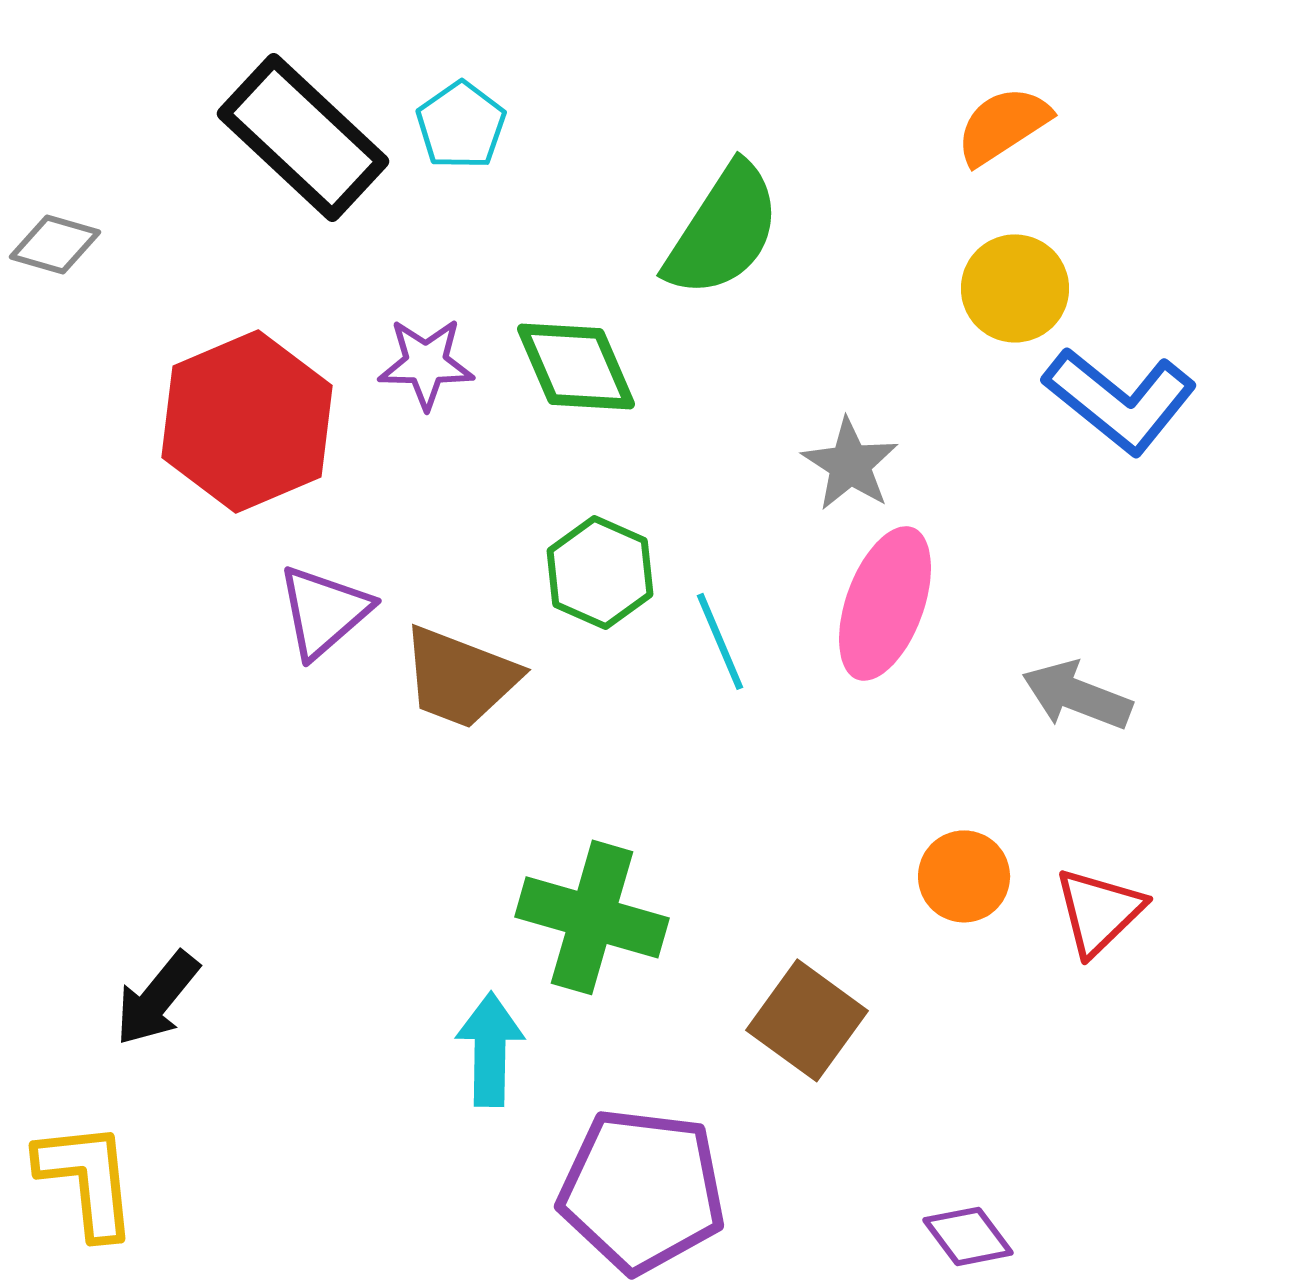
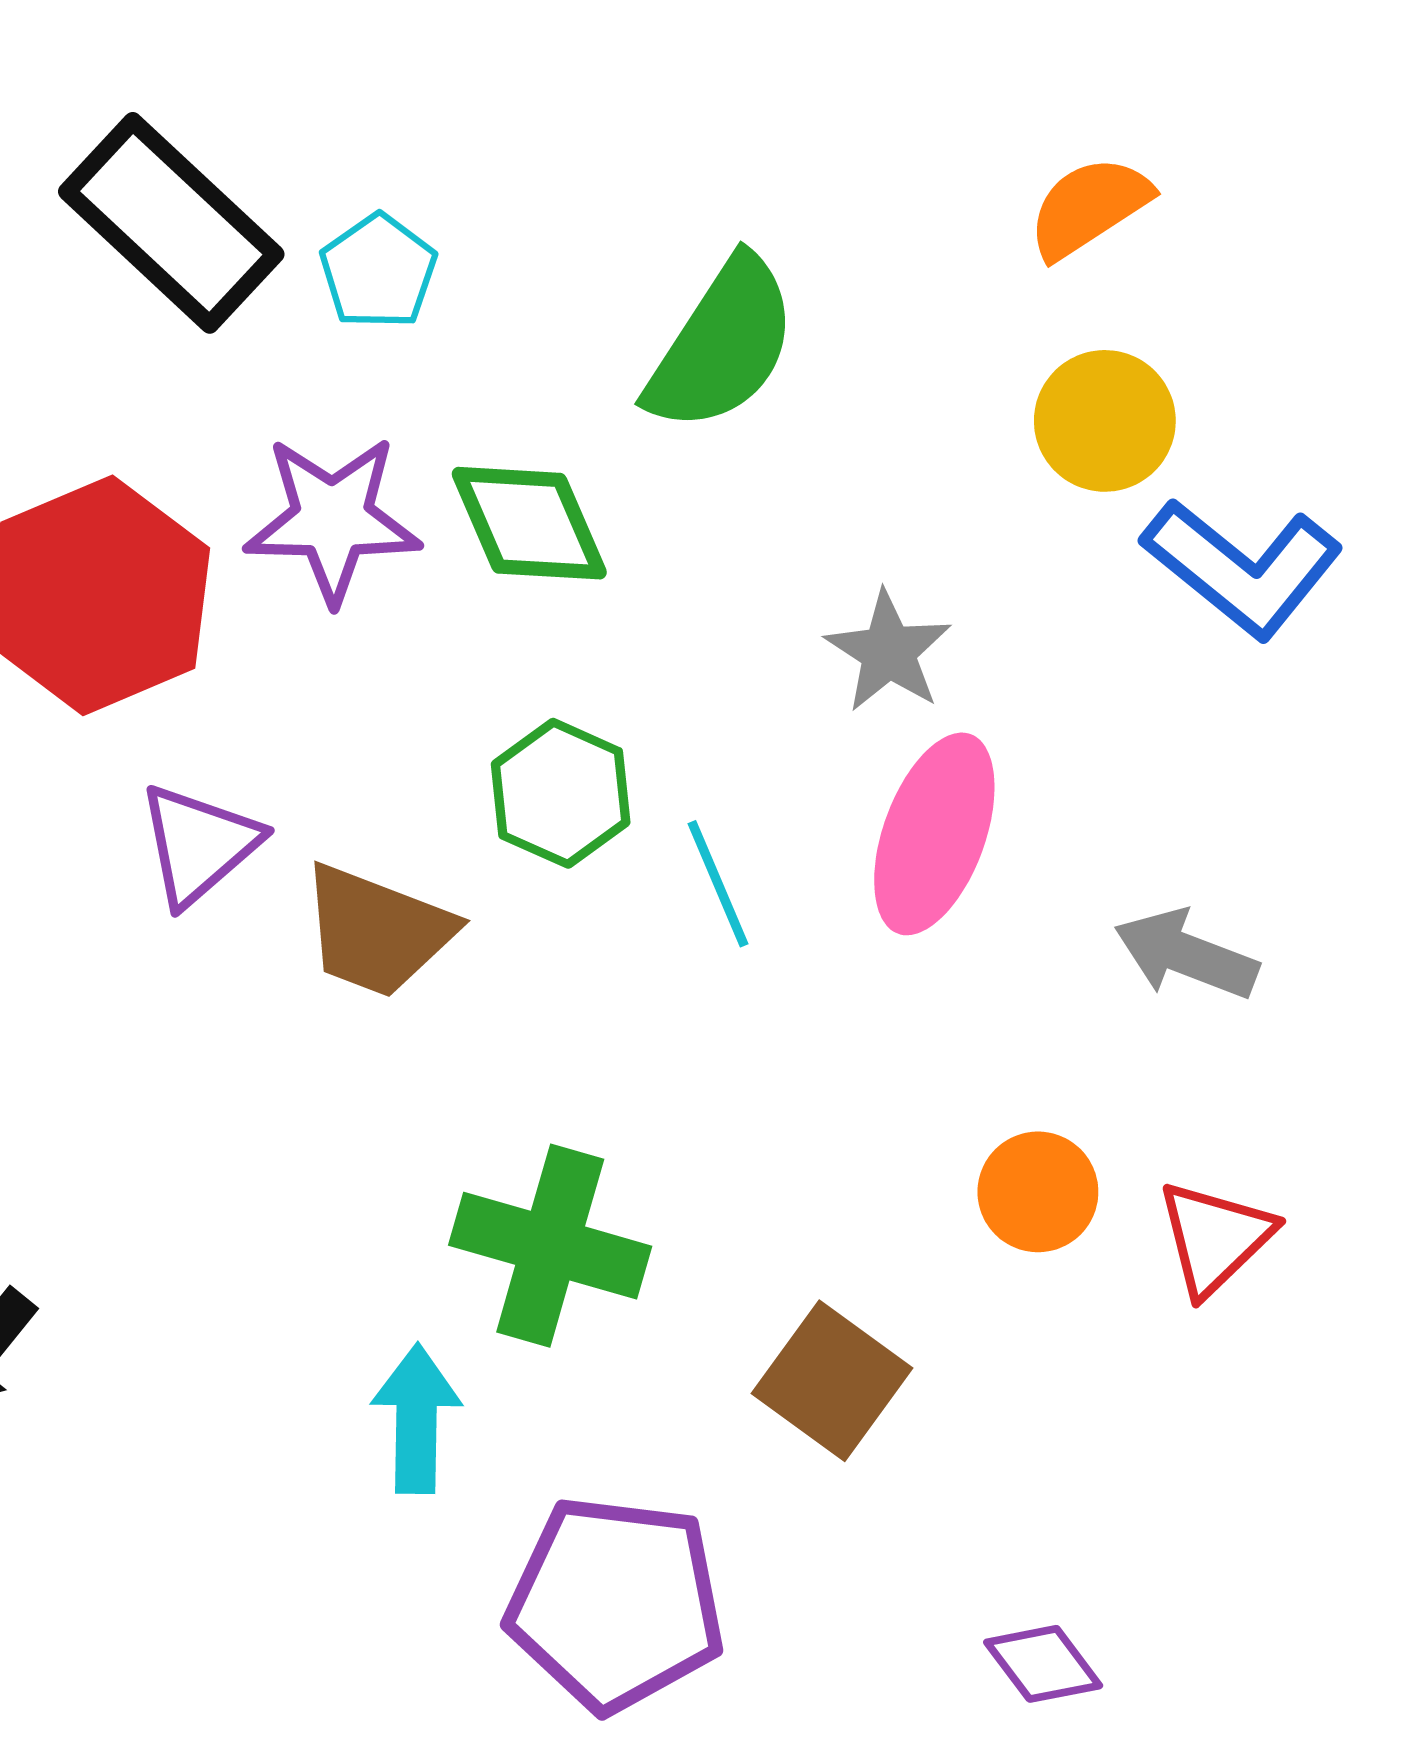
cyan pentagon: (461, 125) -> (378, 271), moved
purple star: (426, 363) -> (333, 519), size x1.4

